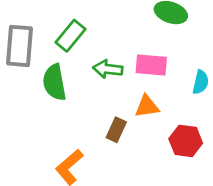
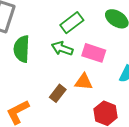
green rectangle: (71, 36) -> (72, 23), moved

